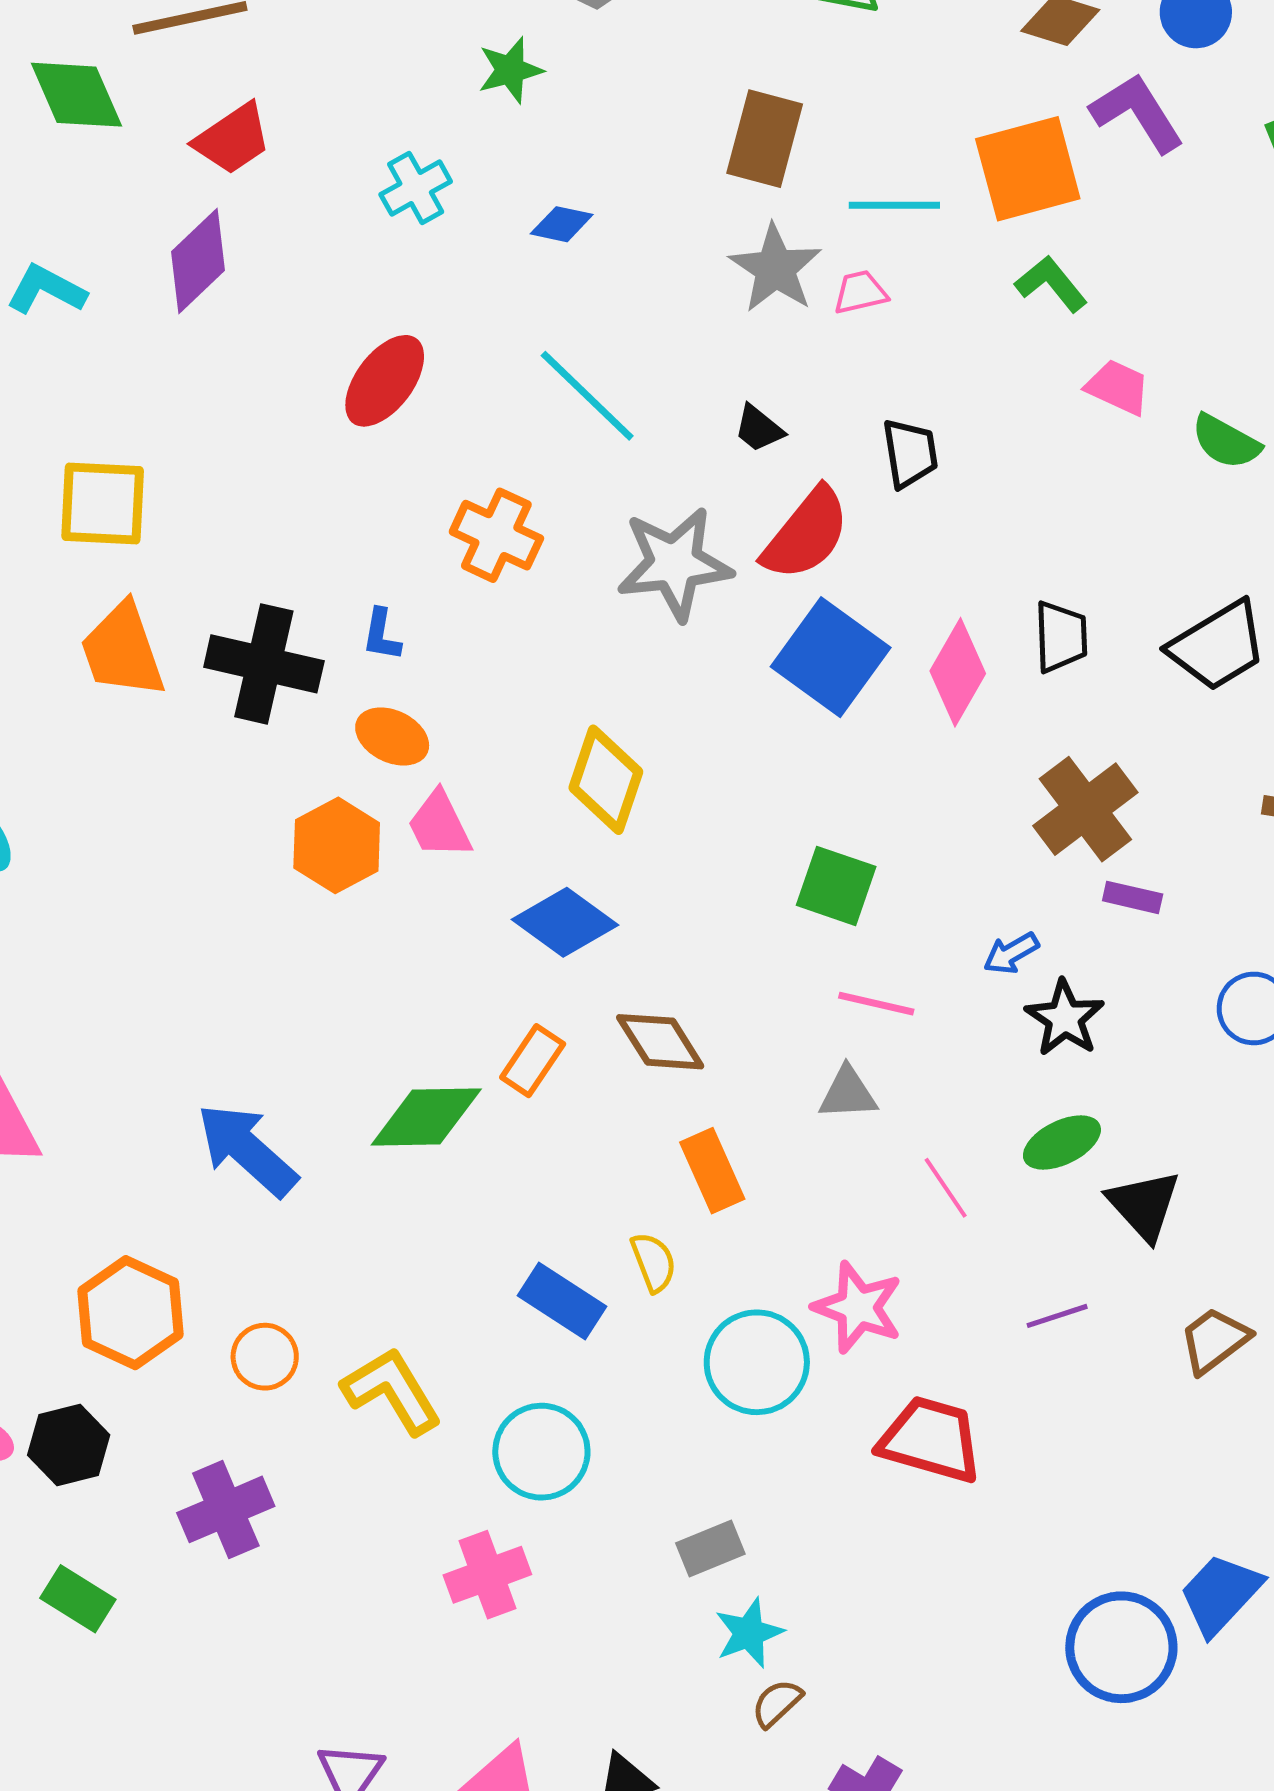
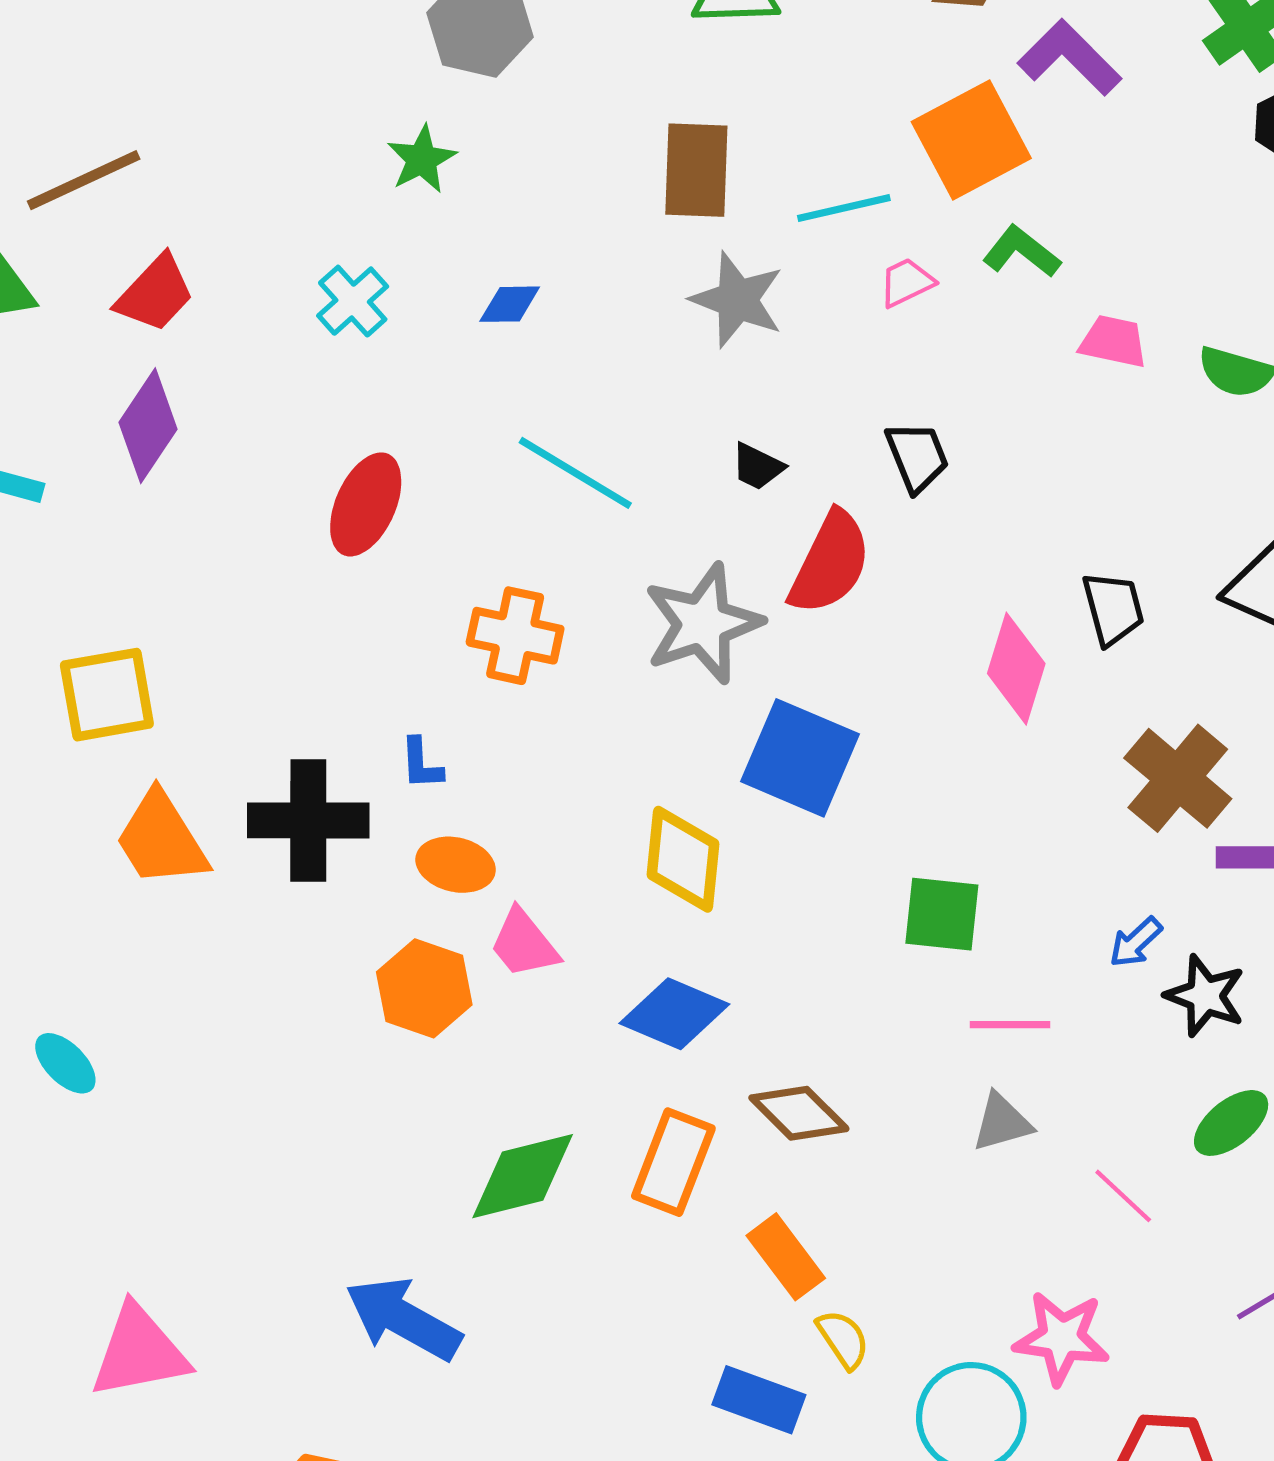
pink trapezoid: (860, 292) -> (906, 282), moved
blue square: (831, 657) -> (800, 758), moved
orange rectangle: (533, 1061) -> (673, 1162), size x1.4
green diamond: (426, 1117) -> (523, 1176), moved
orange rectangle: (712, 1171) -> (786, 1257), moved

